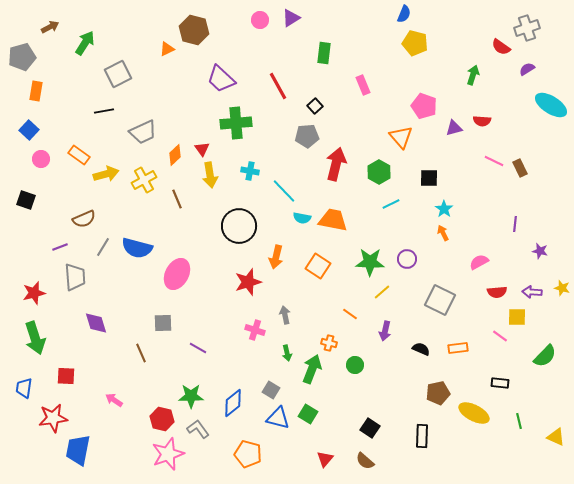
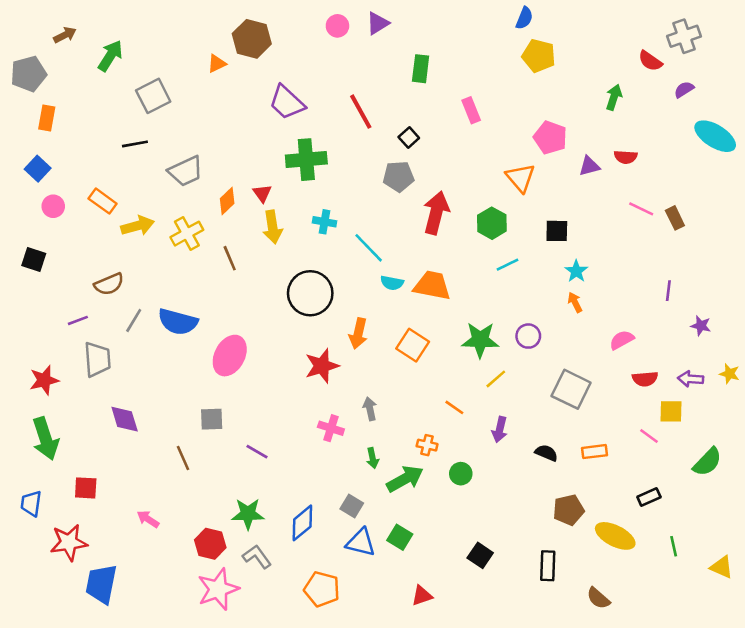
green arrow: (312, 369) -> (405, 479), turned 40
black rectangle: (500, 383) -> (649, 497), turned -30
red triangle: (325, 459) -> (422, 596), turned 30
brown semicircle: (365, 461) -> (598, 598), moved

